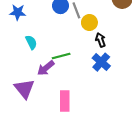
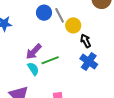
cyan semicircle: (31, 42) -> (33, 69), moved
purple arrow: (46, 68) -> (34, 52), moved

